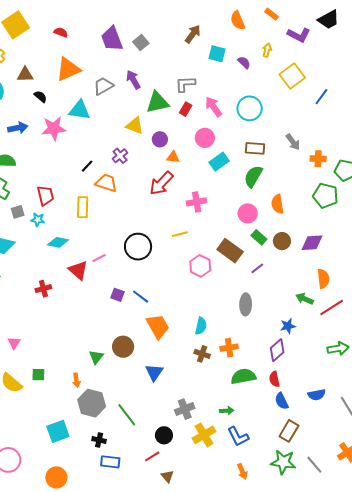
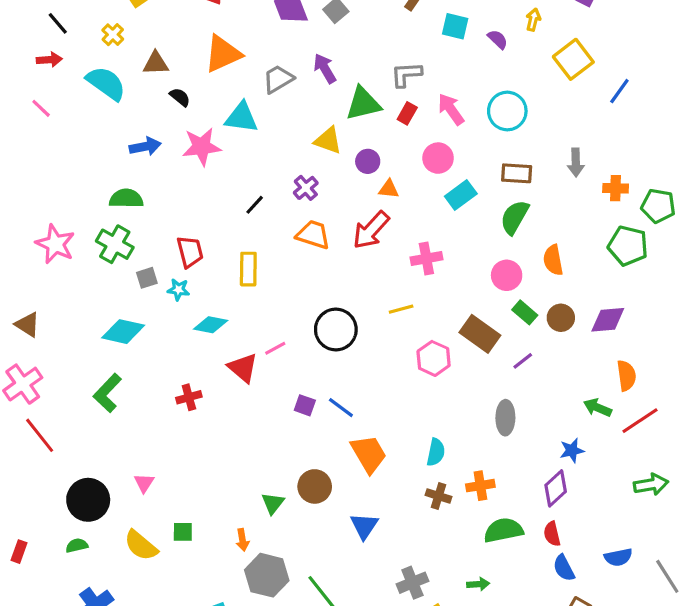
gray arrow: (293, 142) -> (576, 163), turned 36
orange trapezoid: (106, 183) -> (313, 235), moved

